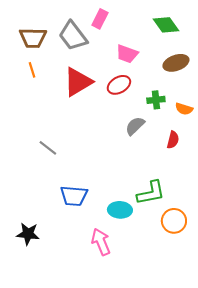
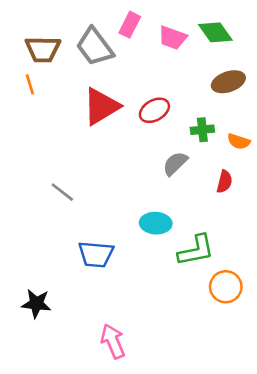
pink trapezoid: (127, 54) -> (173, 38), moved
orange line: (32, 70) -> (30, 84), moved
cyan ellipse: (120, 210) -> (156, 223), moved
pink arrow: (101, 242) -> (113, 341), moved

